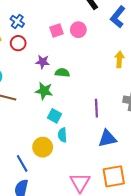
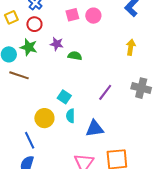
green star: (44, 91) -> (29, 47), moved
purple line: (96, 108) -> (105, 92), turned 36
blue triangle: (107, 138) -> (95, 129), moved
yellow circle: (43, 147) -> (44, 118), moved

